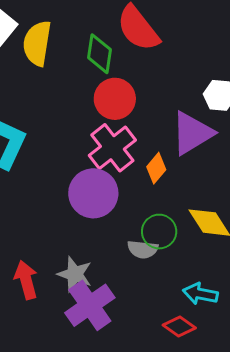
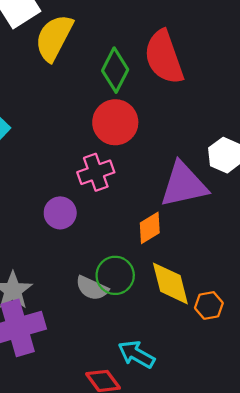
pink cross: (112, 148) -> (96, 172), size x0.7
orange diamond: (156, 168) -> (150, 228), moved
purple circle: (93, 193) -> (60, 213), size x0.6

